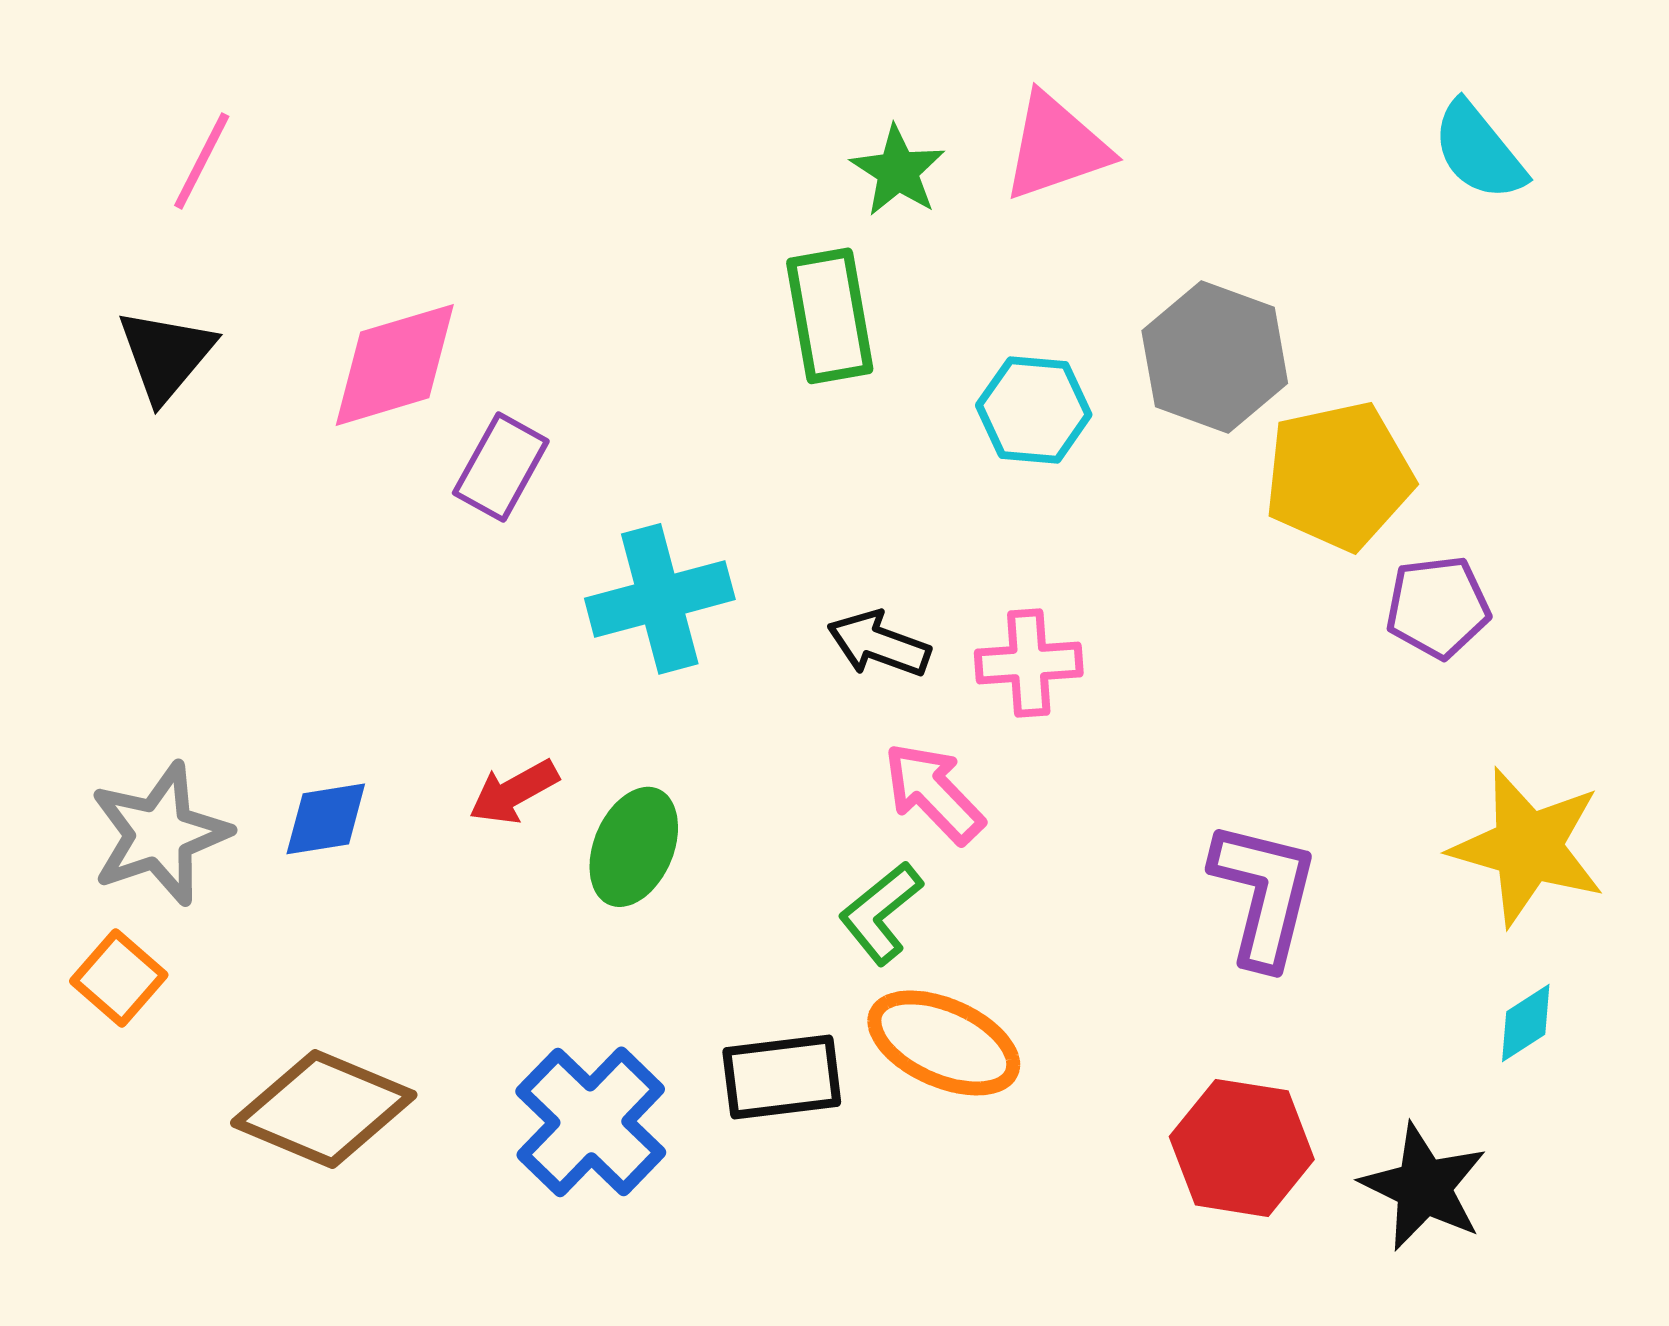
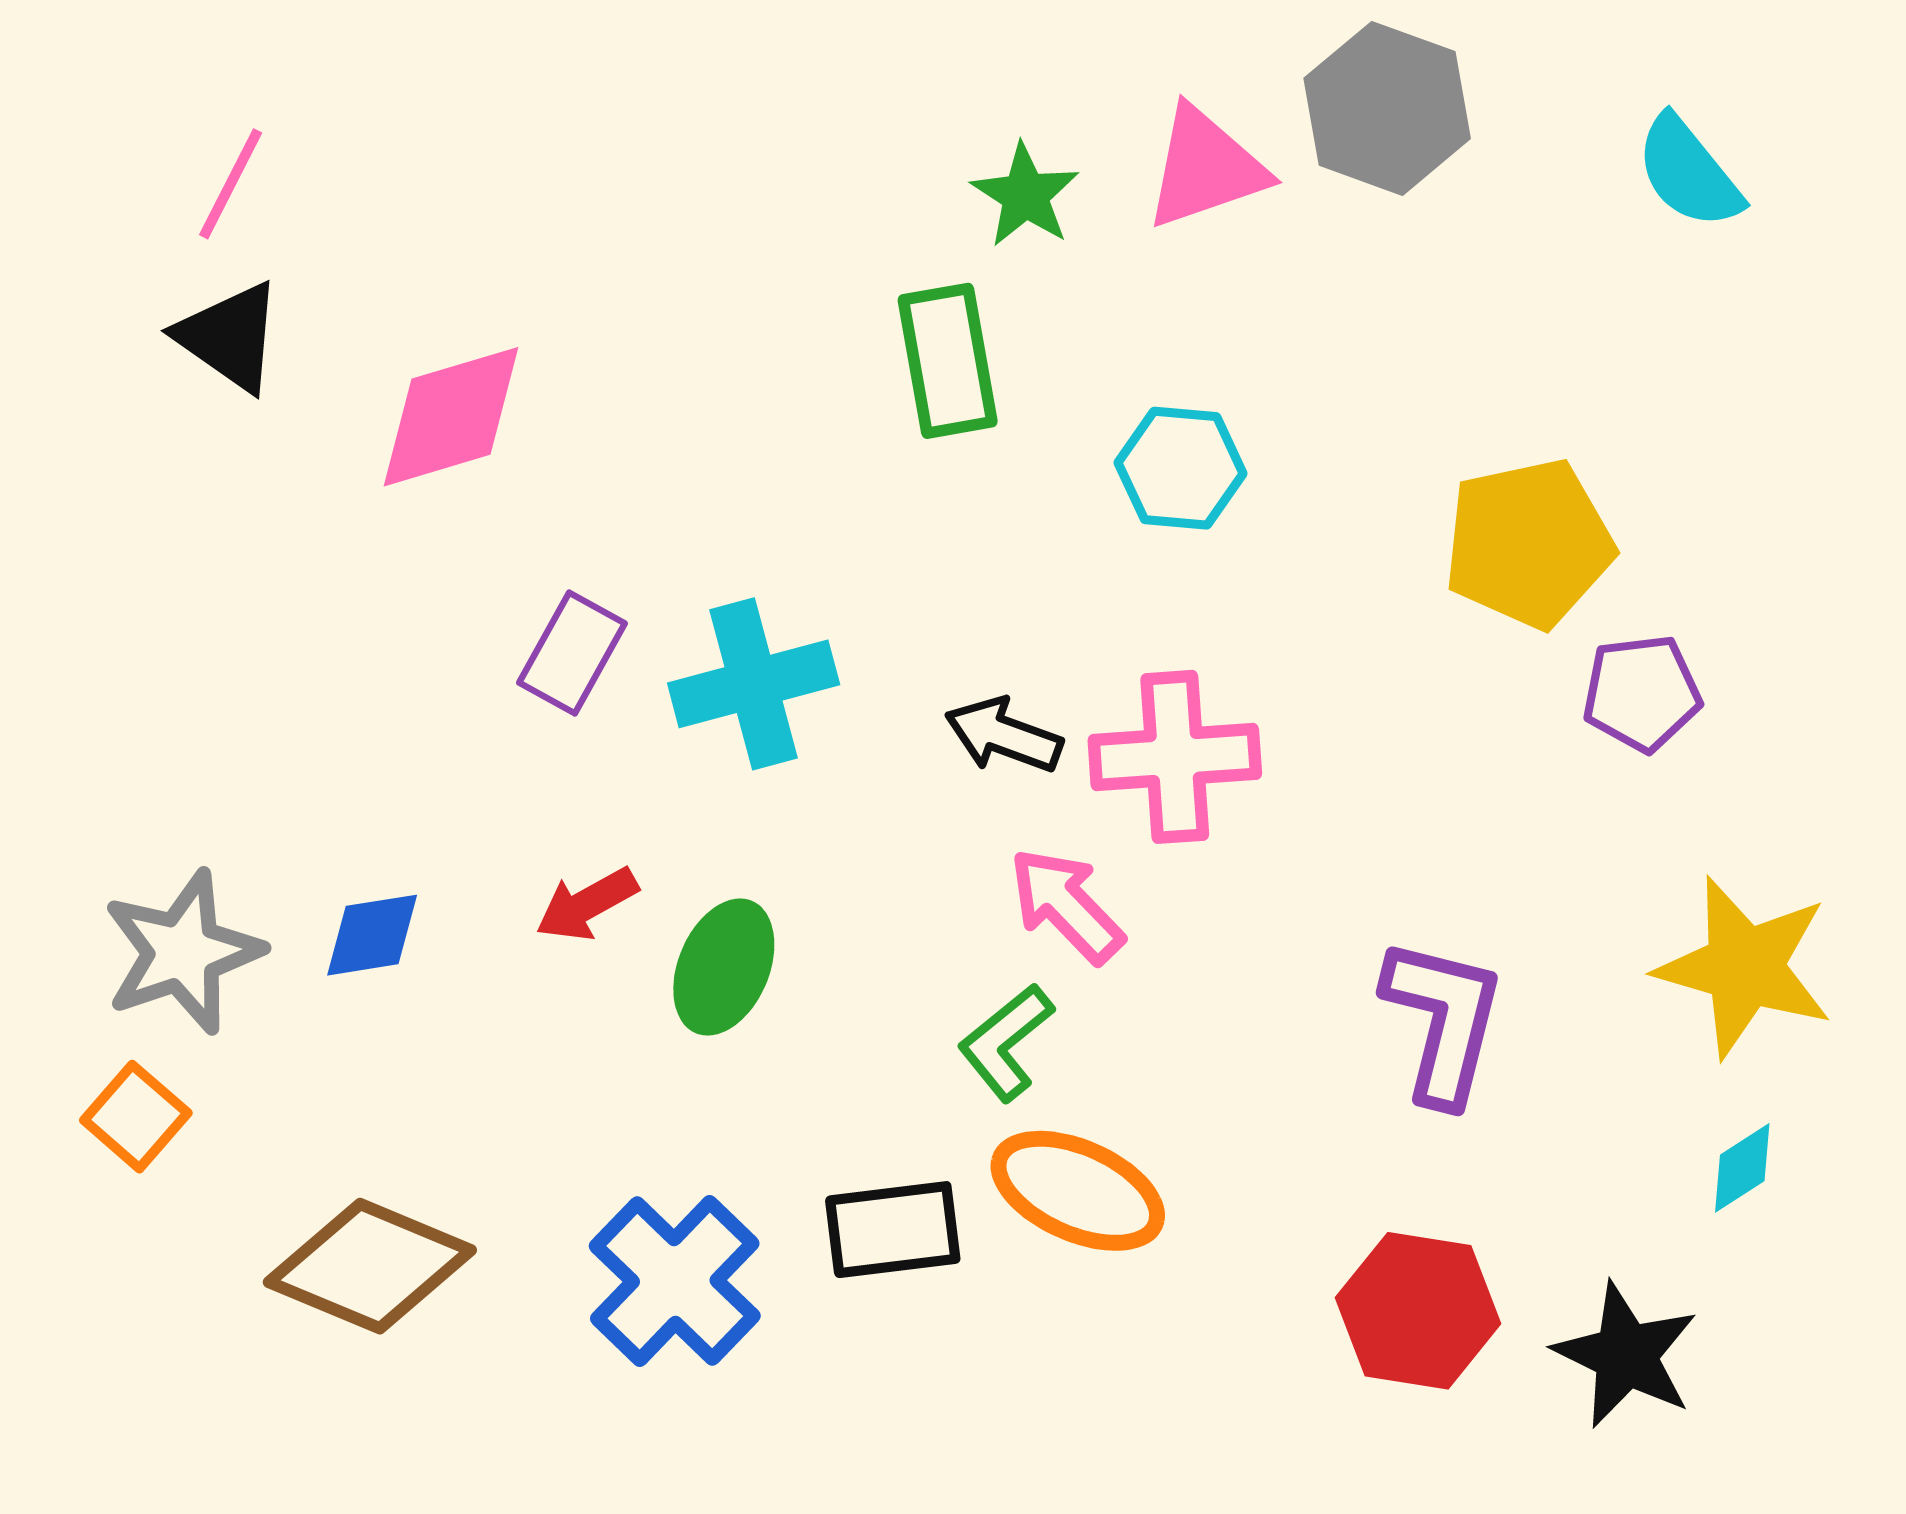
black triangle: (166, 355) -> (229, 337), moved, turned -35
gray hexagon: (1215, 357) -> (1387, 108), moved
purple rectangle: (501, 467) -> (572, 653), moved
pink cross: (1029, 663) -> (1175, 757), size x1.4

